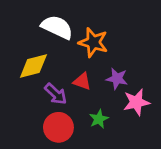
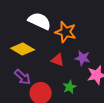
yellow diamond: (33, 66) -> (23, 49), turned 45
purple arrow: (56, 94) -> (23, 77), moved

